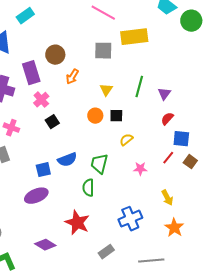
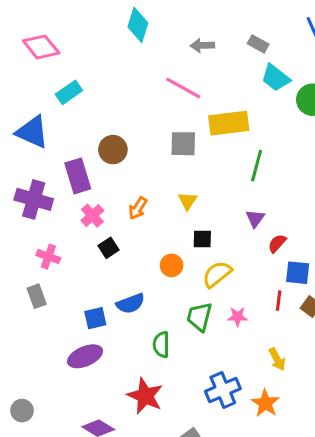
orange arrow: (72, 77) -> (138, 208), moved
green line: (139, 87) -> (257, 166), moved
purple triangle: (164, 94) -> (255, 218), moved
orange circle: (95, 116) -> (172, 265), moved
yellow semicircle: (126, 140) -> (217, 274), size x1.5
red line: (168, 158) -> (279, 301), turned -32
green trapezoid: (99, 164) -> (199, 317), moved
orange star: (174, 228) -> (265, 403), moved

